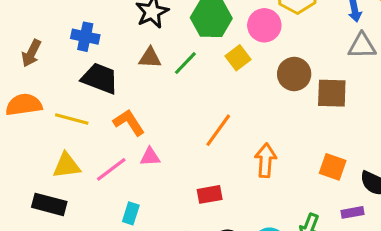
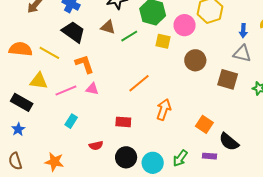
yellow square: (238, 58) -> (163, 41), turned 35
brown square: (332, 93) -> (228, 79), moved
orange semicircle: (24, 105) -> (21, 49), moved

